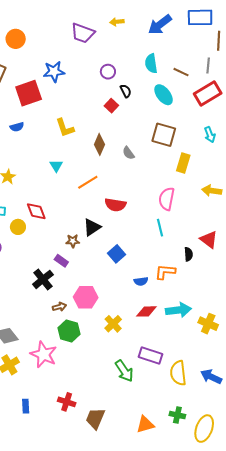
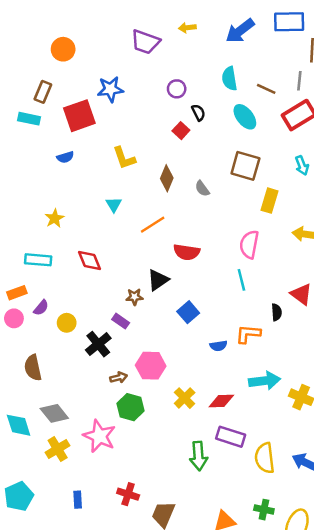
yellow circle: (18, 227) -> (67, 323), moved
red diamond: (146, 311) -> (221, 401), moved
green arrow: (124, 371) -> (198, 456), turned 30

